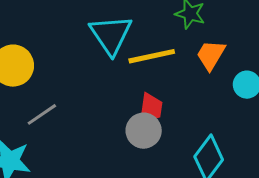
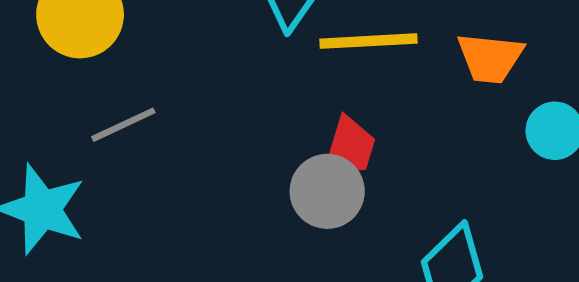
orange trapezoid: (211, 55) -> (490, 58), turned -124

